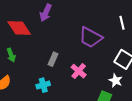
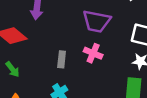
pink cross: (79, 71) -> (93, 53), moved

